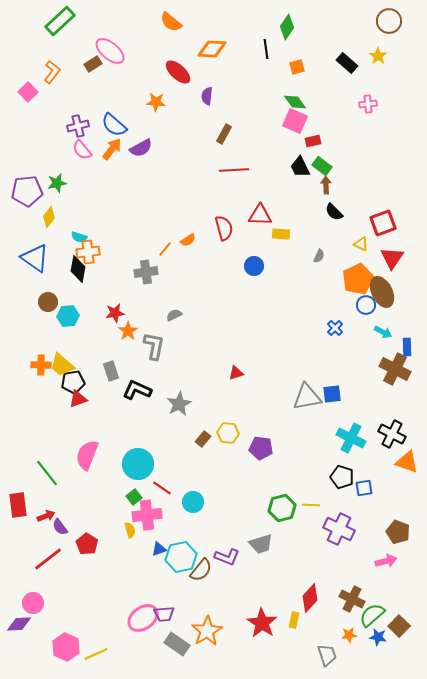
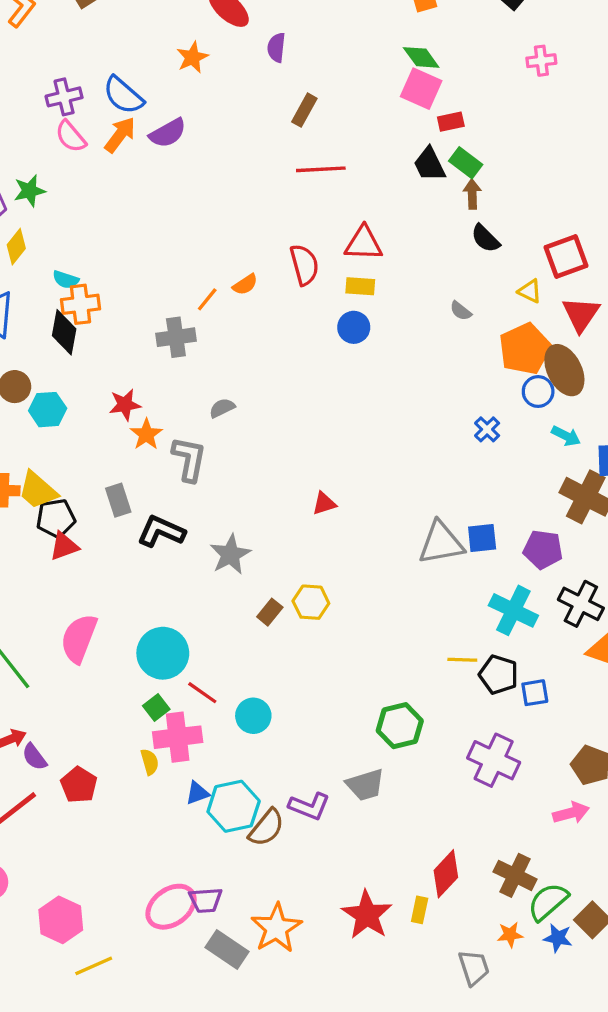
orange star: (156, 102) -> (192, 57), turned -30
yellow rectangle: (281, 234) -> (360, 286), moved
gray semicircle: (319, 256) -> (461, 311), turned 104
purple pentagon: (261, 448) -> (543, 550), moved
yellow line: (311, 505) -> (462, 660), moved
pink hexagon: (66, 647) -> (61, 920), moved

